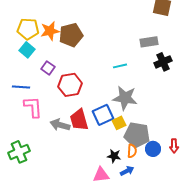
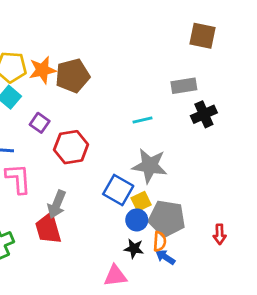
blue square: (103, 115) -> (118, 190), turned -35
red trapezoid: (79, 120) -> (48, 229), moved
gray arrow: (60, 125) -> (57, 204), turned -84
blue circle: (153, 149) -> (137, 220), moved
blue arrow: (127, 171) -> (165, 257), moved, turned -120

